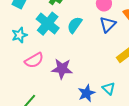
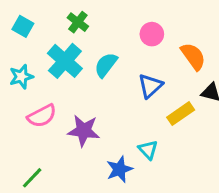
blue triangle: (108, 24) -> (150, 86), moved
cyan triangle: (109, 88) -> (148, 150), moved

